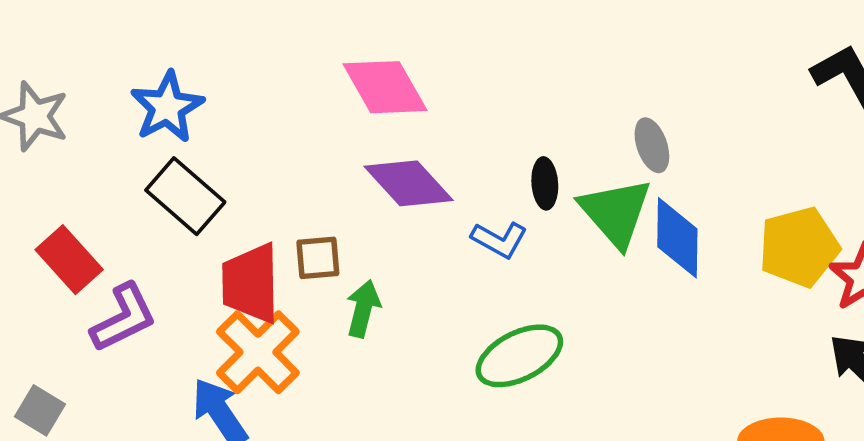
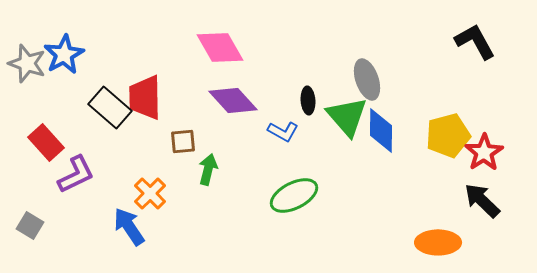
blue star: (167, 107) -> (64, 54), moved
gray ellipse: (652, 145) -> (367, 79), size x1.4
red trapezoid: (251, 283) -> (145, 97), moved
orange cross: (258, 352) -> (150, 193), size x0.7

